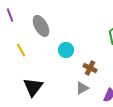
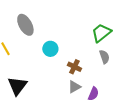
gray triangle: (82, 88) -> (74, 87), moved

